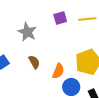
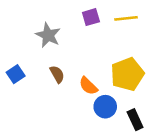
orange semicircle: (58, 71) -> (88, 86), turned 112

